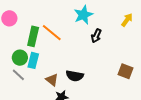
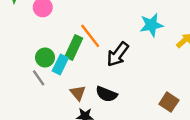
cyan star: (83, 15) -> (151, 25), moved
green rectangle: (33, 36) -> (74, 47), moved
black arrow: (96, 36) -> (118, 54), moved, size x1.5

